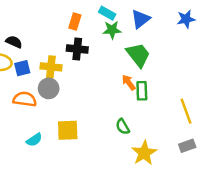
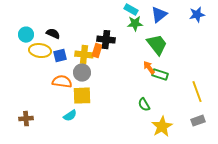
orange rectangle: (75, 22) -> (97, 51), moved
green rectangle: (142, 91) -> (160, 75), turned -70
yellow square: (68, 130) -> (82, 96), moved

